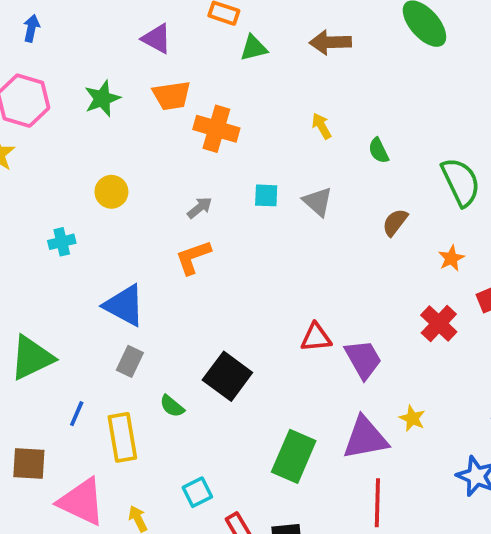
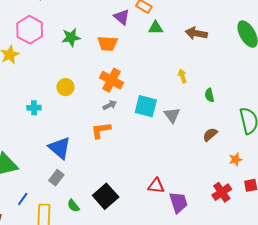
purple triangle: (157, 39) -> (122, 17), moved
orange cross: (216, 129) -> (112, 80), moved
cyan square: (266, 195) -> (146, 106), size x1.6

